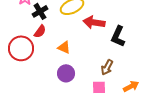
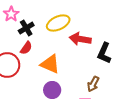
orange triangle: (64, 47) -> (50, 64), size x1.5

